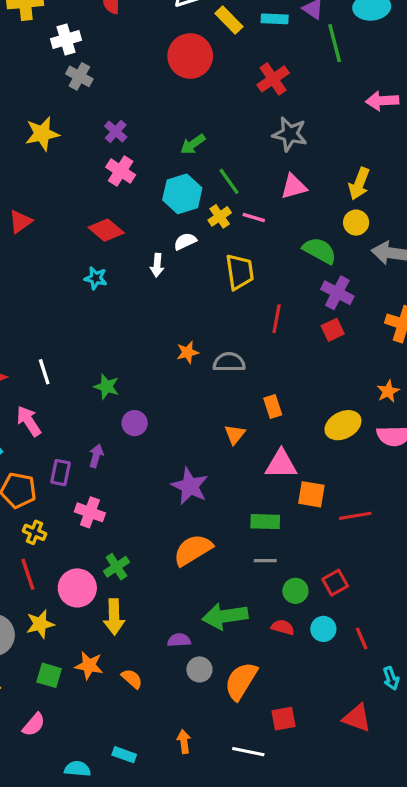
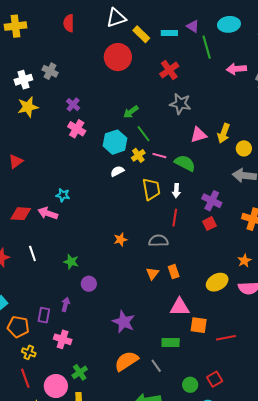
white cross: (66, 39) -> (23, 80), moved
pink arrow: (382, 101) -> (236, 69), moved
green arrow: (193, 144) -> (131, 112), moved
pink triangle: (294, 187) -> (199, 135), moved
yellow circle: (356, 223) -> (244, 148), moved
red diamond: (106, 230) -> (21, 214), moved, turned -35
green semicircle: (320, 251) -> (185, 163), moved
white arrow: (157, 265) -> (176, 191), moved
gray semicircle: (229, 362) -> (158, 241), moved
pink arrow: (29, 421) -> (48, 213), moved, turned -36
orange triangle: (235, 434) -> (153, 273), moved
gray line: (265, 561) -> (156, 366), moved, turned 56

